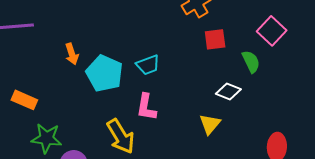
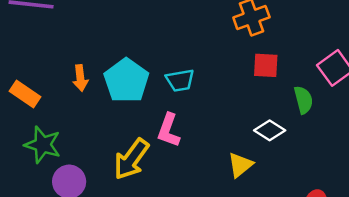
orange arrow: (72, 54) -> (80, 78), moved
yellow arrow: (121, 136) -> (131, 159), turned 57

